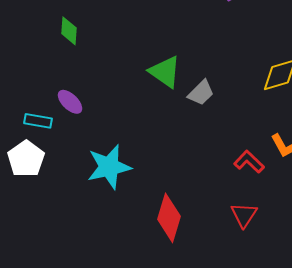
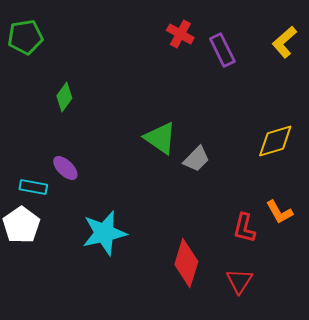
green diamond: (69, 31) -> (64, 97), turned 32
red L-shape: (249, 162) -> (244, 228), turned -120
red diamond: (169, 218) -> (186, 263), moved

